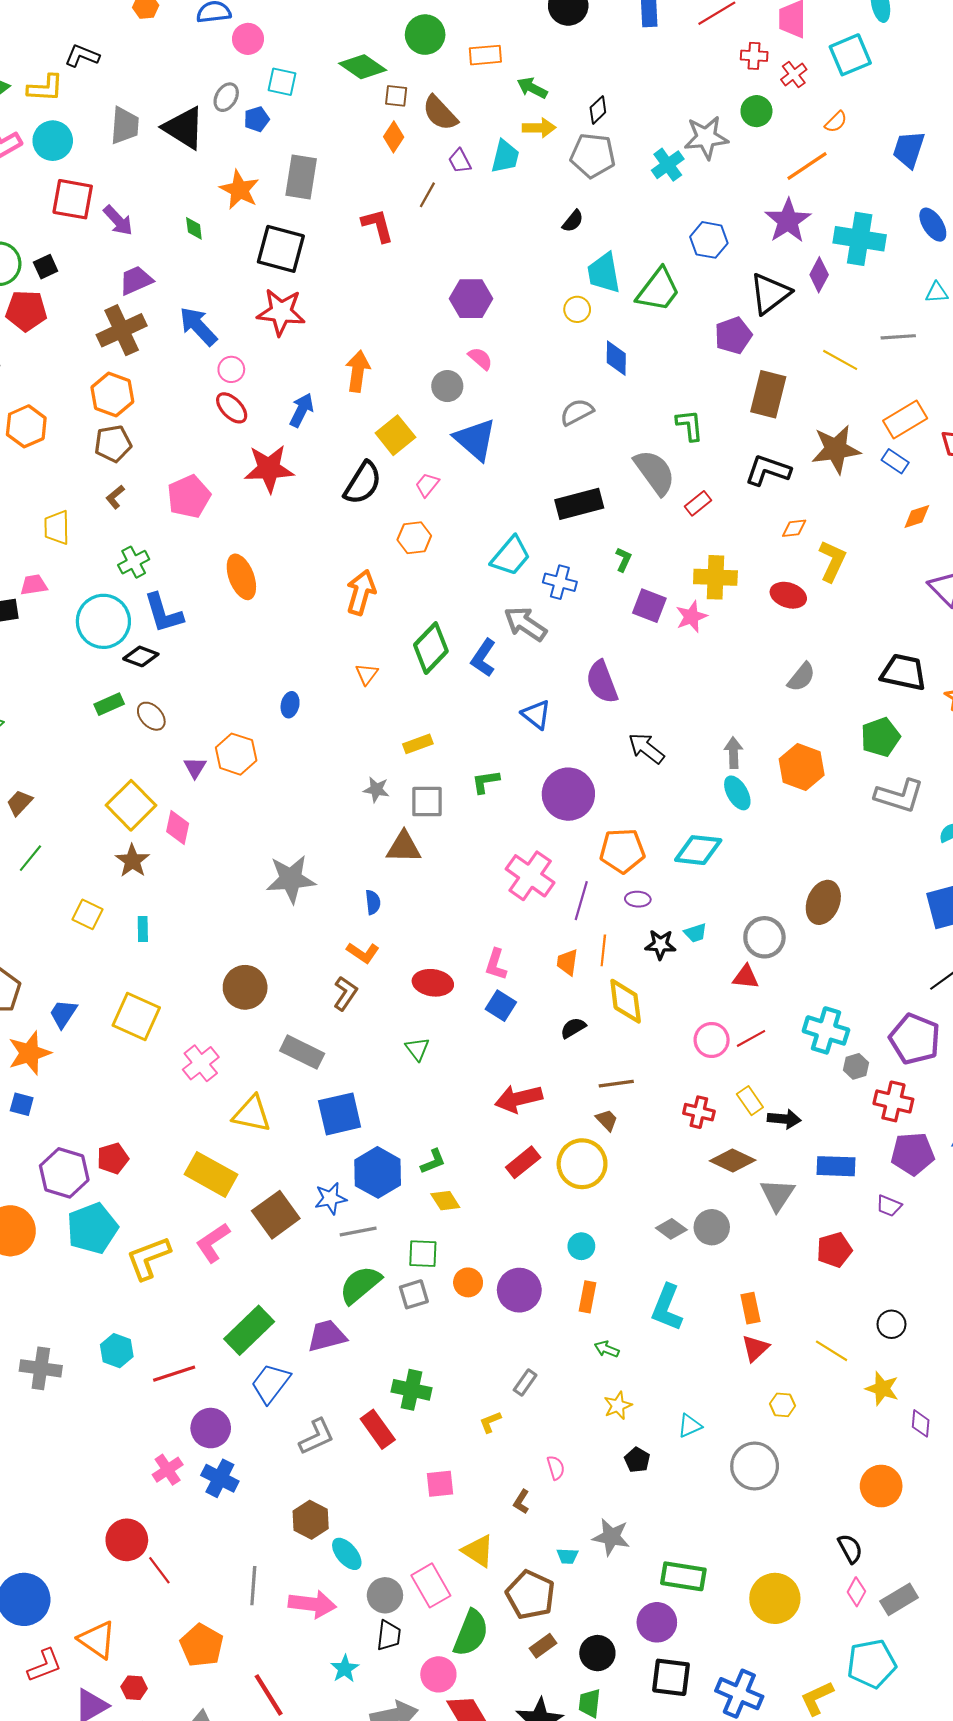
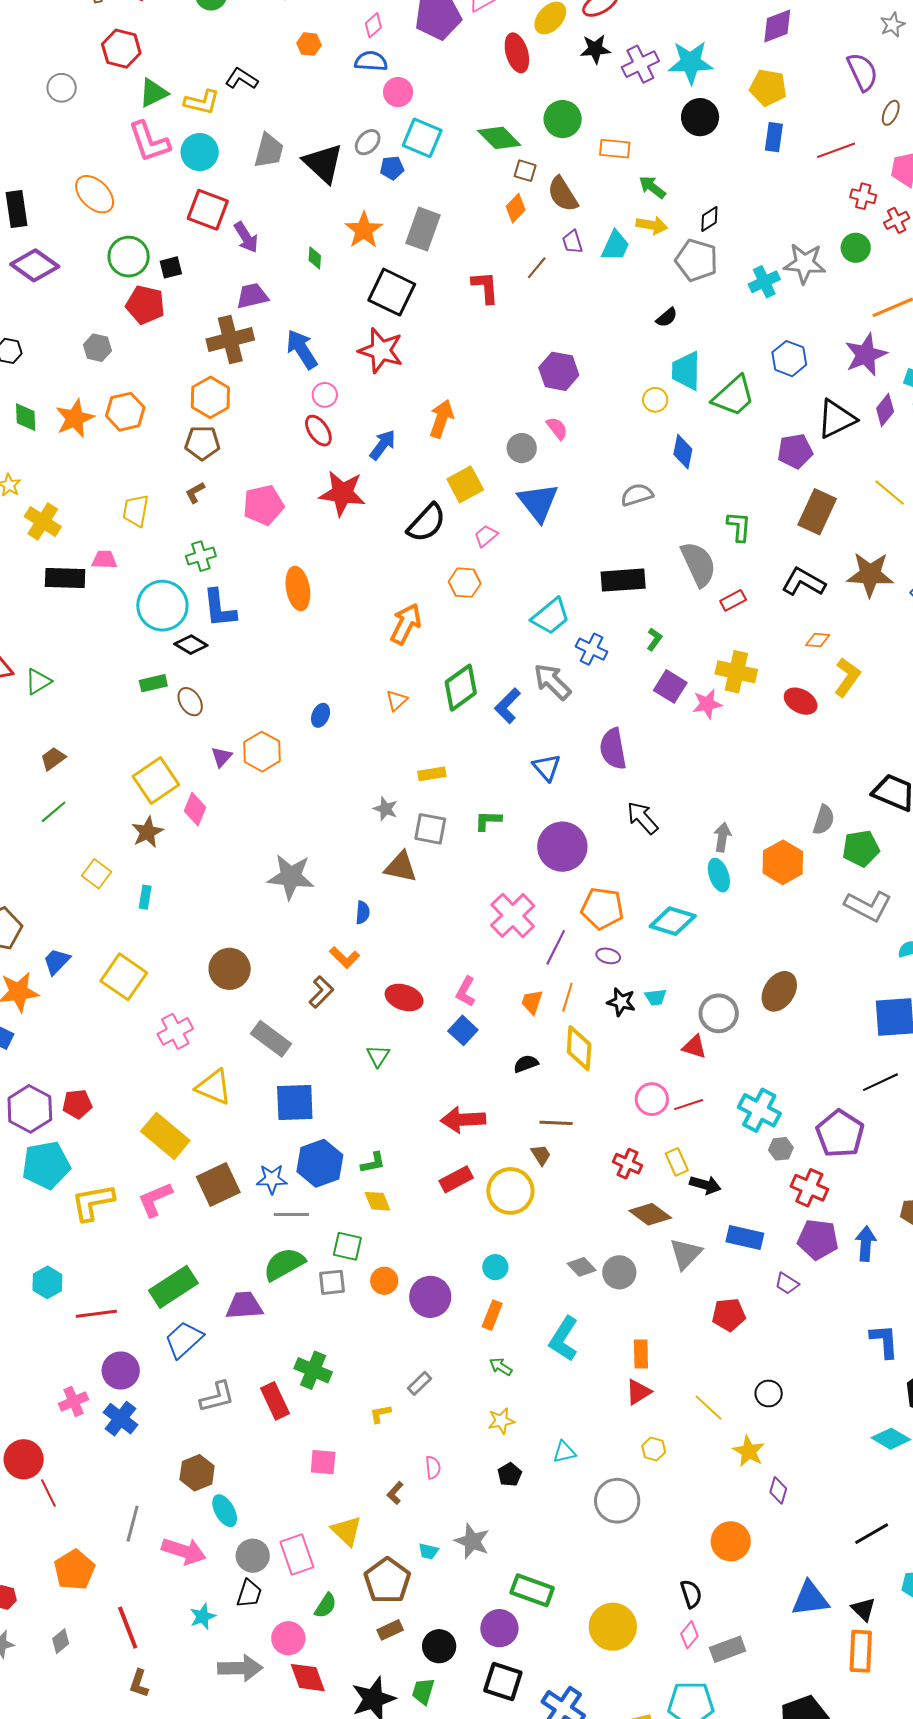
cyan square: (282, 82) -> (422, 138), size x1.4
gray semicircle: (801, 677) -> (824, 820), moved, turned -32
green semicircle: (471, 1633) -> (326, 1606), size x0.6

